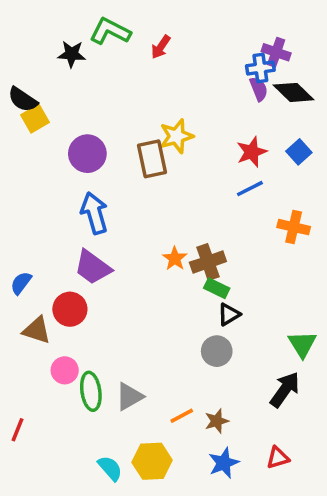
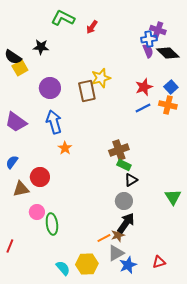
black star: (72, 54) -> (41, 47), moved
orange cross: (294, 227) -> (168, 105), moved
orange star: (175, 258) -> (65, 148), moved
purple trapezoid: (93, 267) -> (16, 122), moved
brown triangle: (37, 330) -> (21, 189), turned -30
black arrow: (285, 390) -> (126, 223), moved
gray triangle: (129, 397) -> (116, 253), moved
brown star: (217, 421) -> (118, 235), moved

